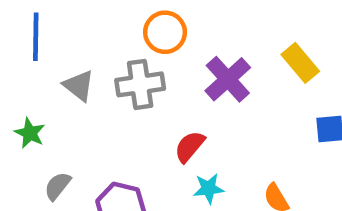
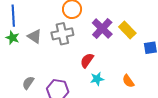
yellow rectangle: (300, 63) -> (127, 30), moved
green star: (30, 133) -> (13, 38), moved

